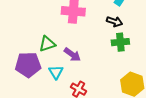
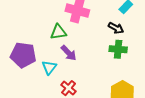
green triangle: (47, 44) -> (58, 32), moved

